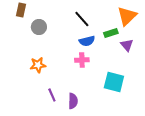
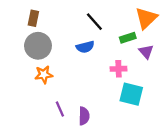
brown rectangle: (21, 10) -> (33, 18), moved
gray circle: (39, 27) -> (38, 46), moved, size x1.5
blue semicircle: (87, 41) -> (85, 47), moved
pink cross: (82, 60) -> (119, 69), moved

